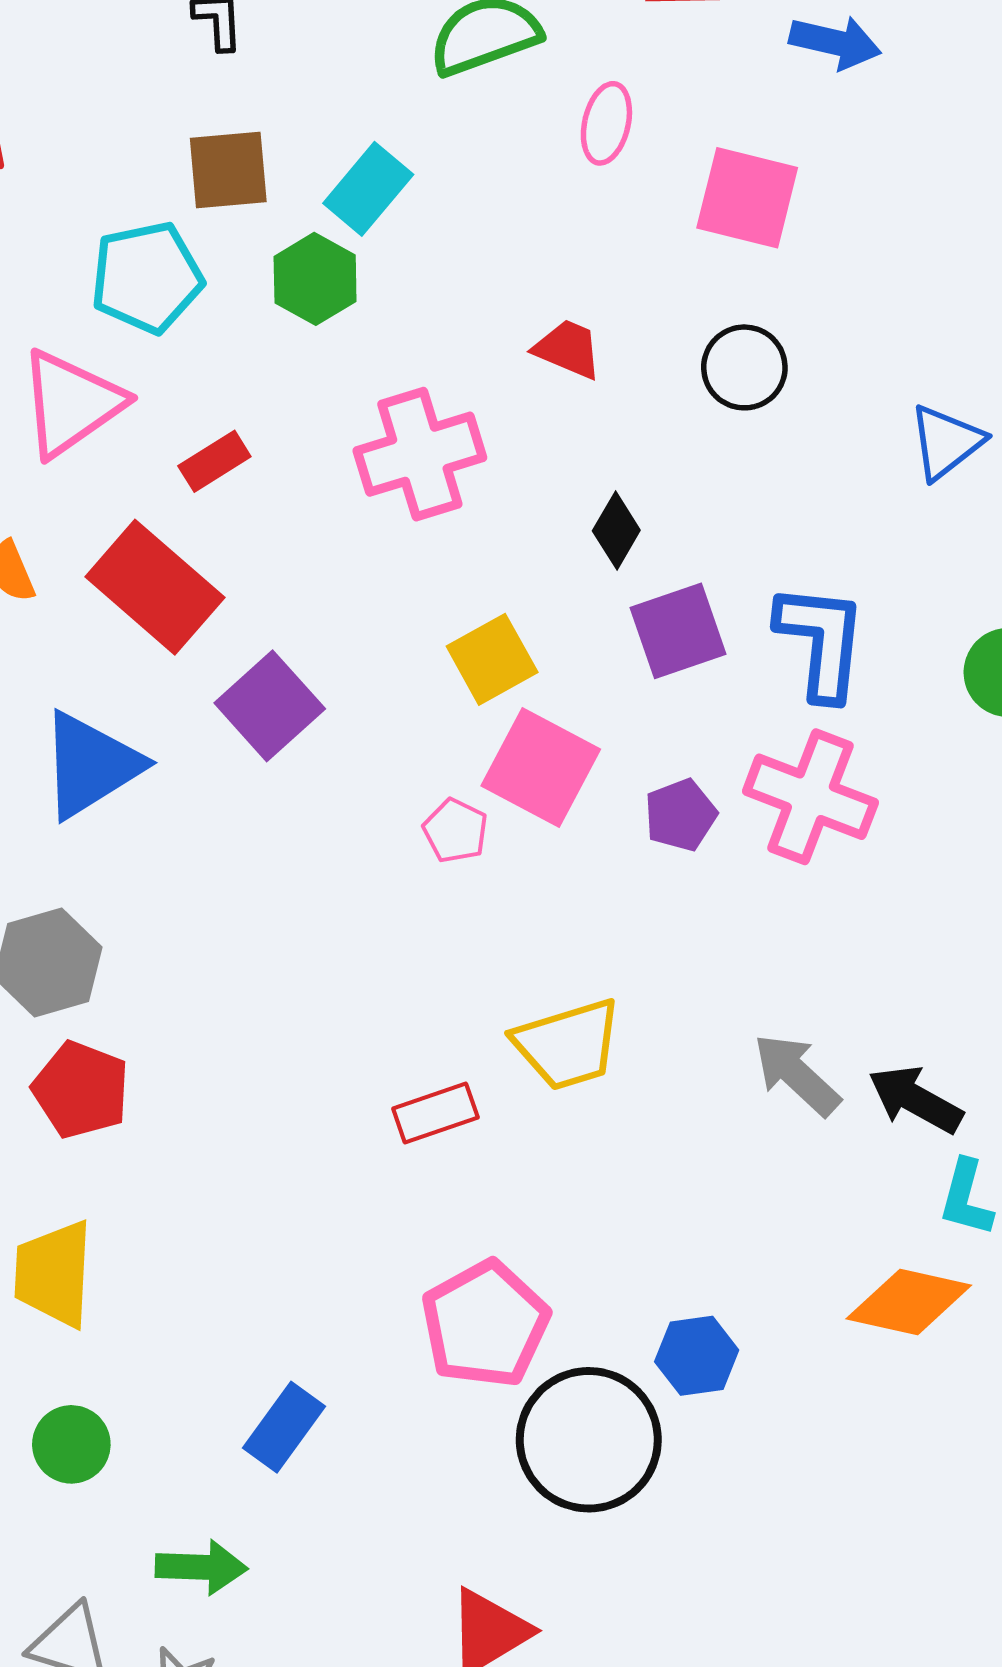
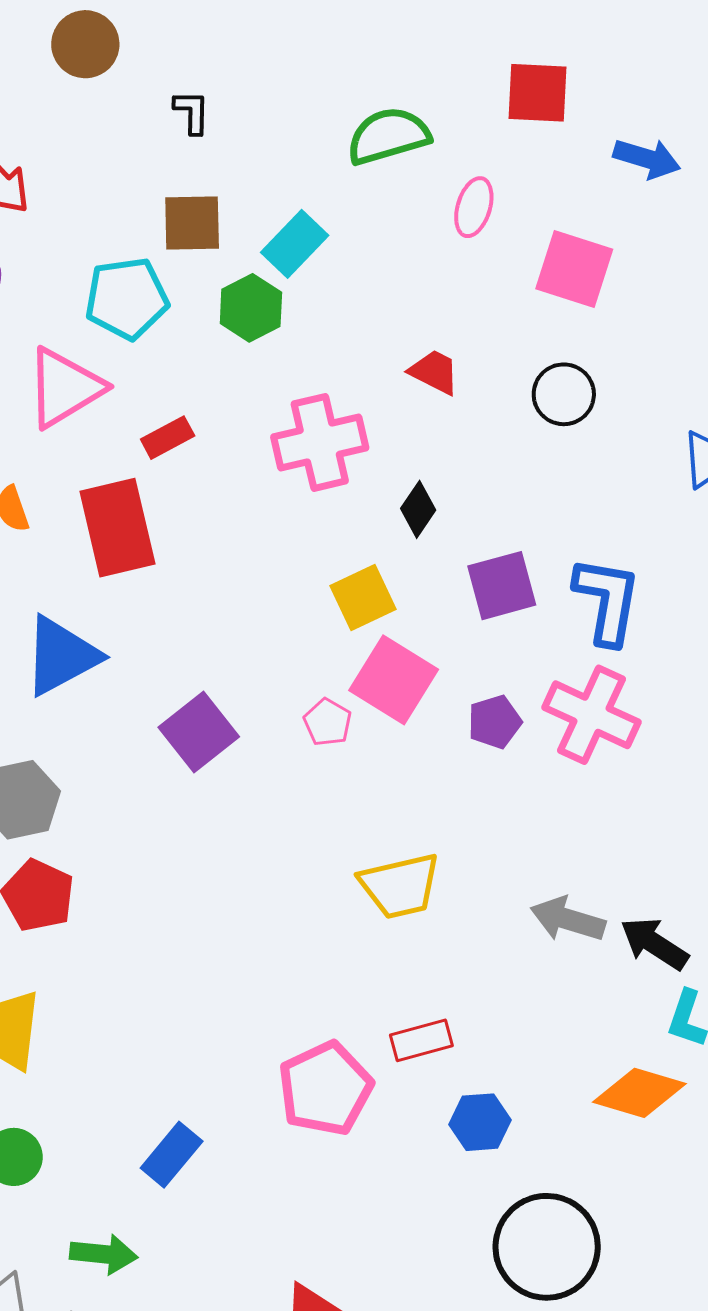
black diamond: (616, 531) -> (418, 509), moved
red rectangle: (155, 587) -> (117, 528), turned 32
purple square: (270, 706) -> (199, 732), moved
gray arrow: (797, 1075) -> (568, 919), turned -30
red rectangle: (435, 1113) -> (421, 1040), moved
black circle: (589, 1440) -> (547, 1247), moved

